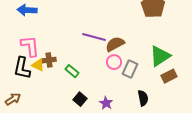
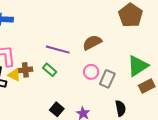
purple line: (94, 37) -> (58, 50), moved
brown semicircle: (115, 44) -> (92, 43), moved
green rectangle: (72, 71) -> (50, 70), moved

